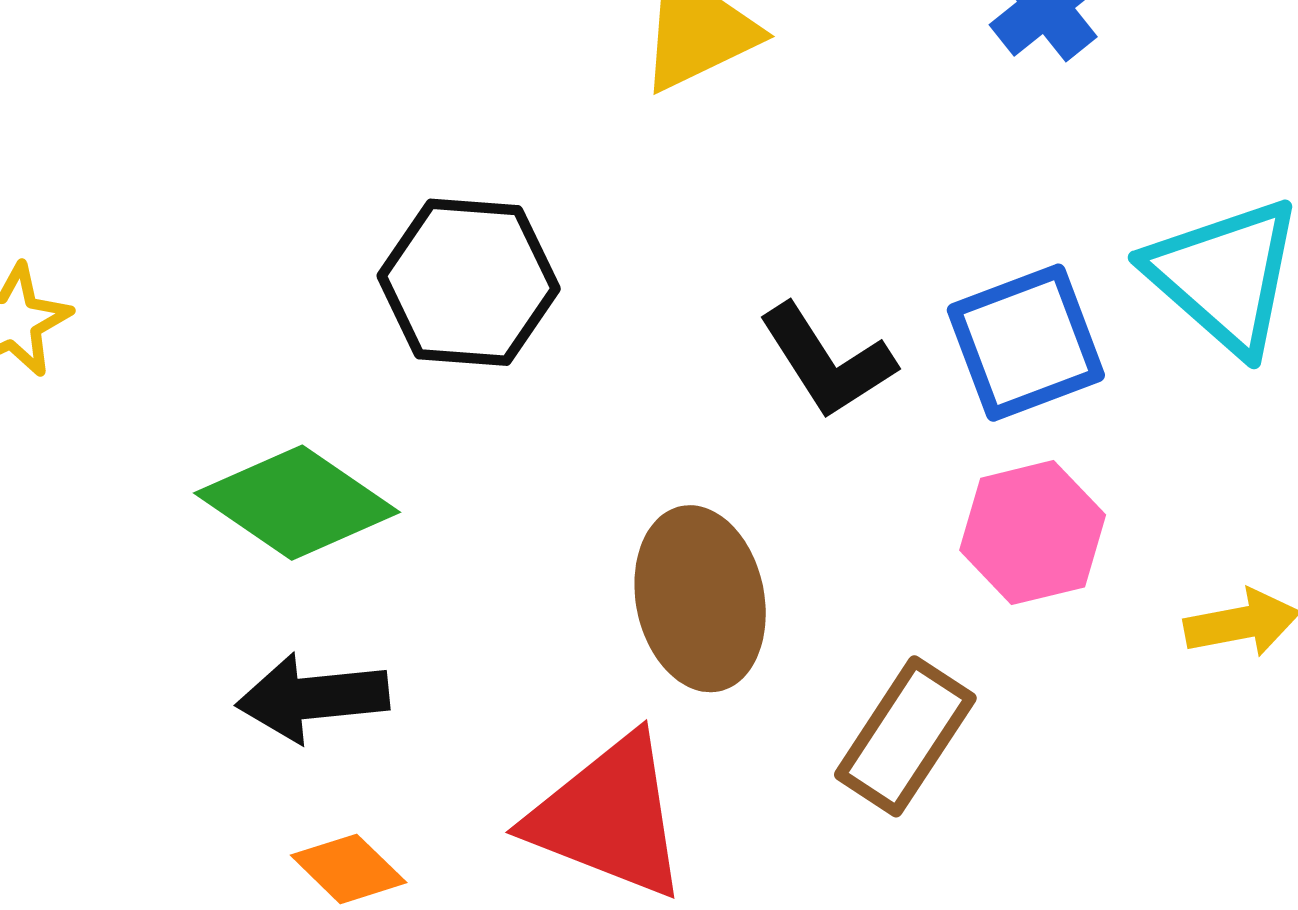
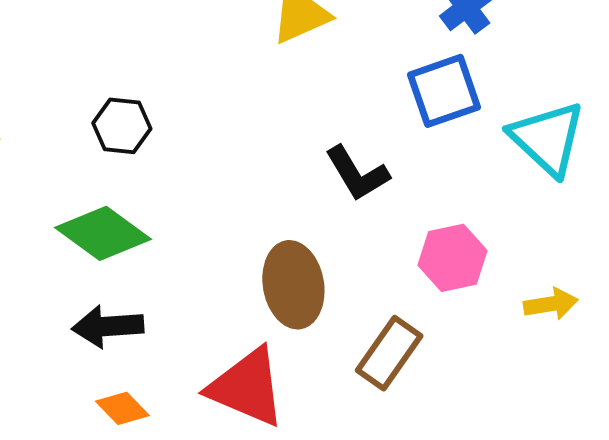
black hexagon: (469, 282) -> (122, 126), moved, size x0.7
blue square: (1026, 343) -> (444, 91), moved

